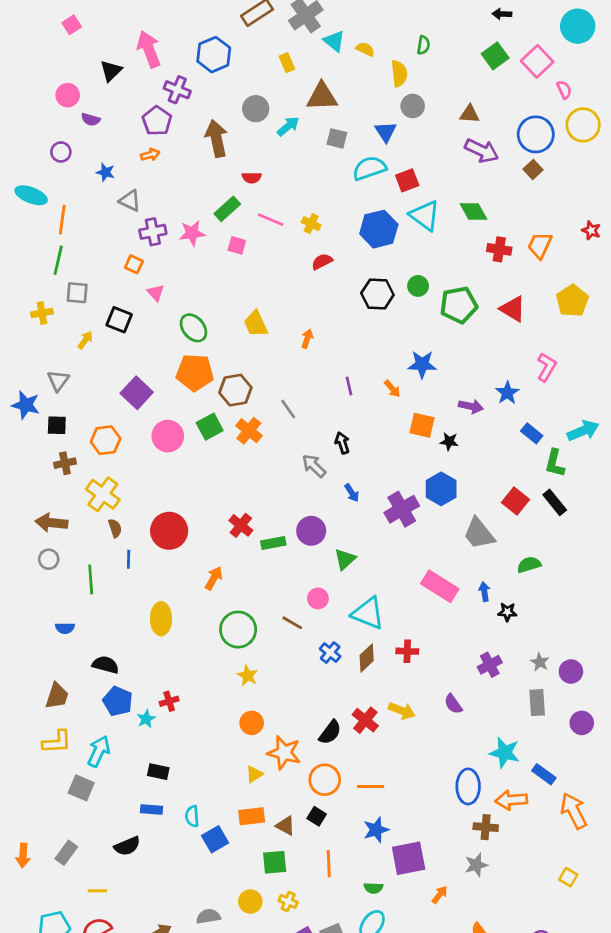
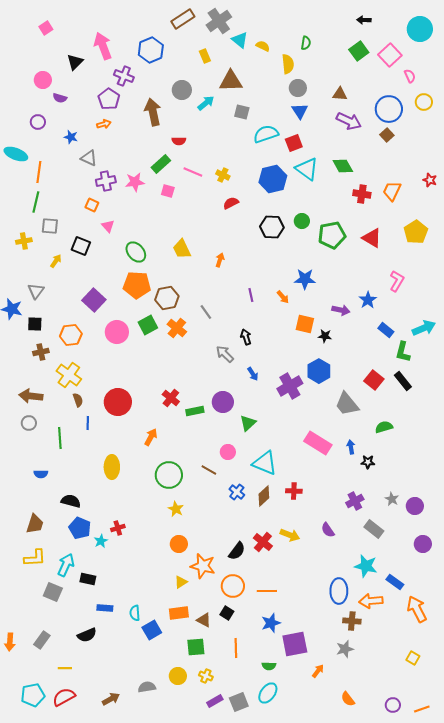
yellow circle: (583, 125) -> (424, 102), size x0.7
blue triangle: (386, 132) -> (300, 111), moved
gray rectangle: (537, 703) -> (374, 529), moved, turned -48
black rectangle: (158, 772) -> (88, 579), moved

